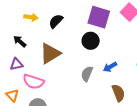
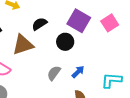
black semicircle: (56, 21) -> (39, 24), moved
blue arrow: (110, 67) -> (78, 72), turned 152

